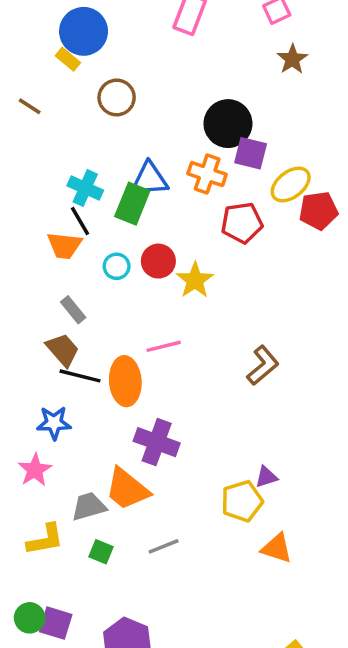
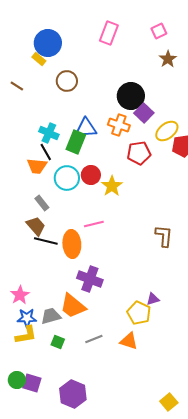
purple square: (251, 153) -> (144, 113), turned 30
cyan circle: (117, 266) -> (67, 178), size x1.6
brown L-shape: (263, 365) -> (164, 236), moved, turned -45
blue star: (54, 423) -> (27, 318), moved
yellow pentagon: (242, 501) -> (139, 313), turned -30
orange triangle: (277, 548) -> (129, 341), moved

